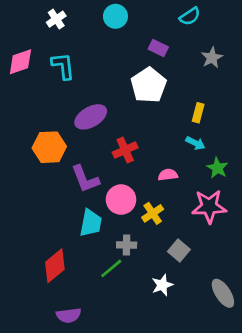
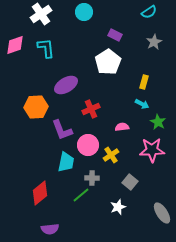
cyan semicircle: (190, 16) -> (149, 12), moved
white cross: (56, 19) -> (41, 14), size x1.5

